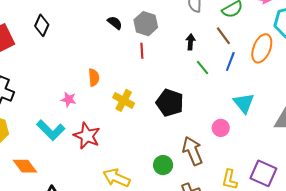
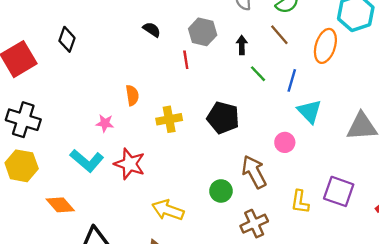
gray hexagon: (146, 24) -> (203, 32), moved
blue line: (230, 62) -> (292, 80), moved
yellow cross: (124, 100) -> (169, 119), turned -35

